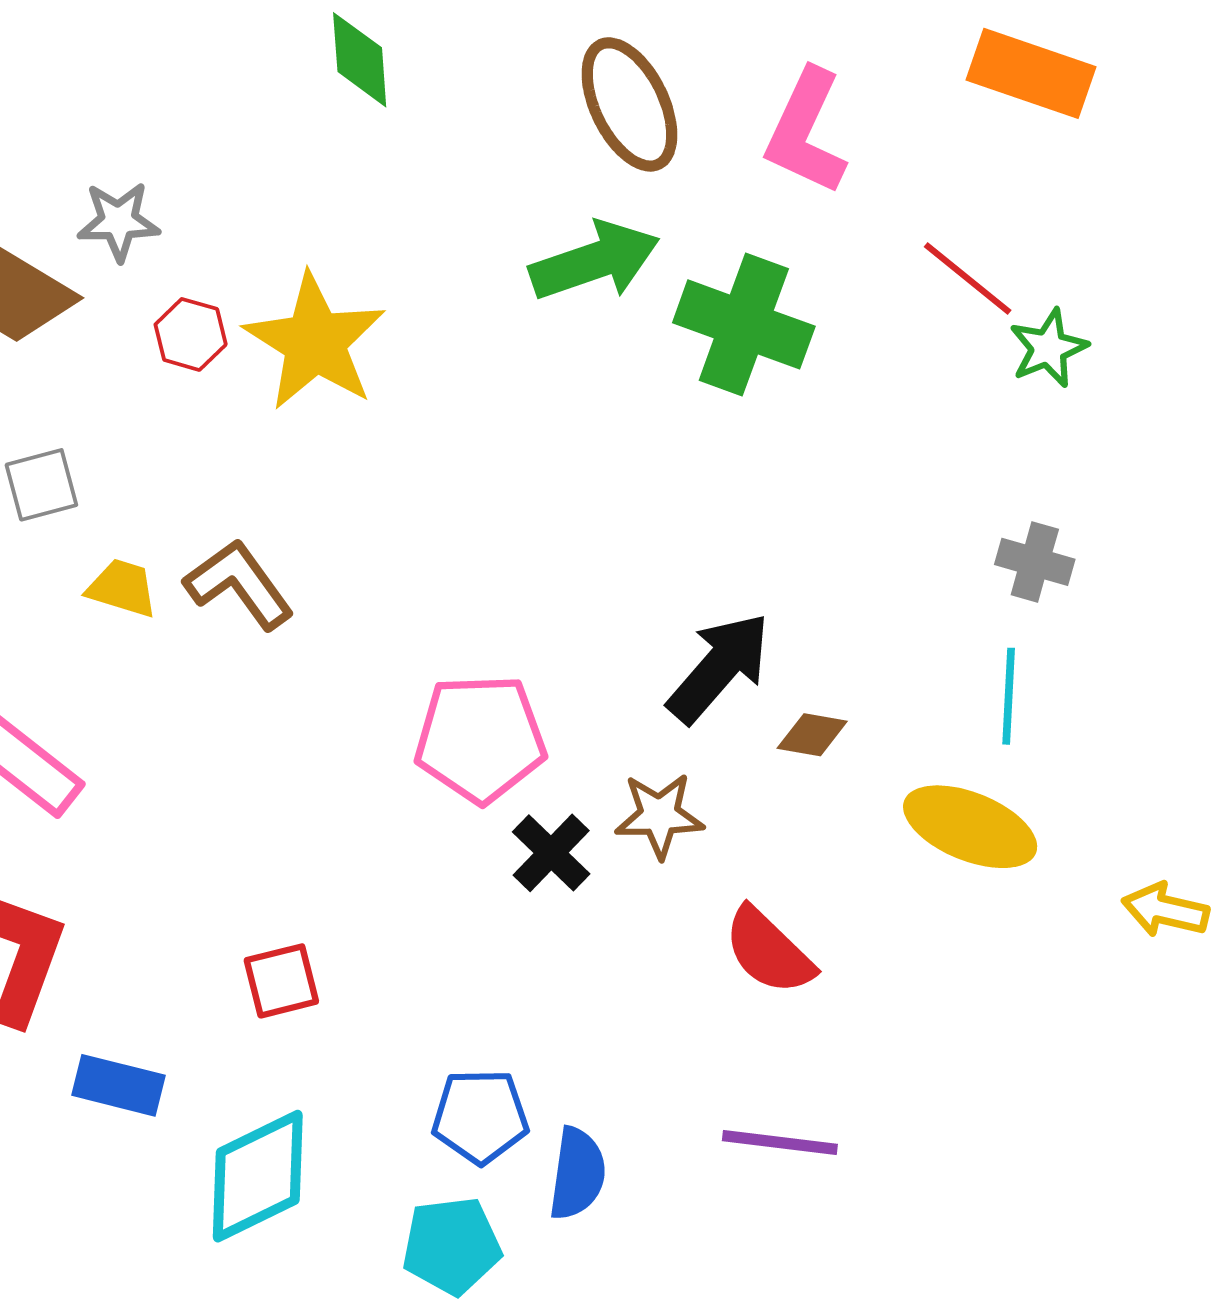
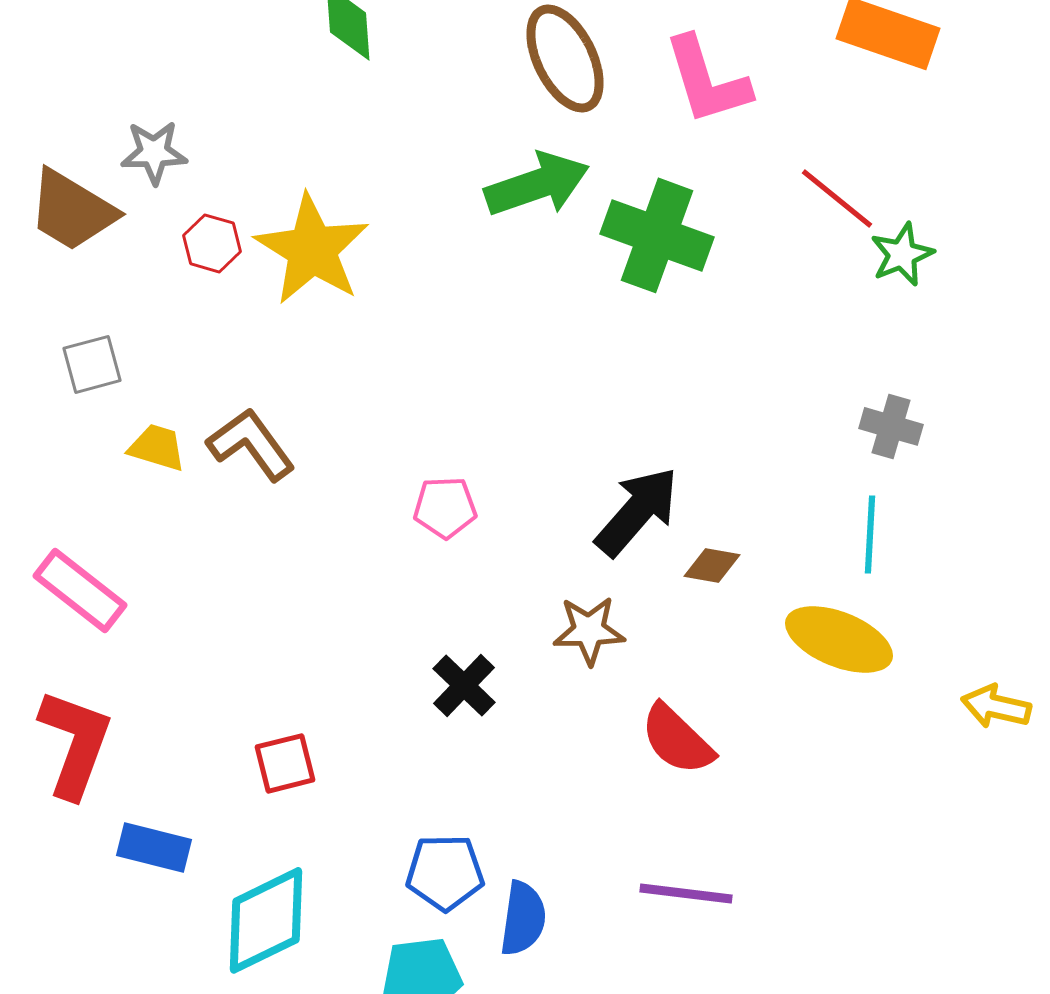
pink L-shape: (806, 132) -> (707, 80), turned -42
pink pentagon: (480, 738) -> (445, 507), moved, size x0.6
black cross: (551, 853) -> (464, 685), moved

